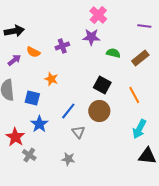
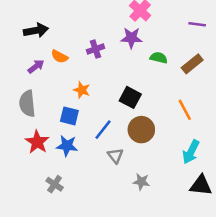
black square: (102, 85) -> (130, 97), moved
blue square: (32, 98) -> (69, 116), moved
blue star: (39, 124) -> (67, 146), turned -30
red star: (15, 137) -> (37, 142), moved
gray star: (68, 159) -> (141, 182), moved

